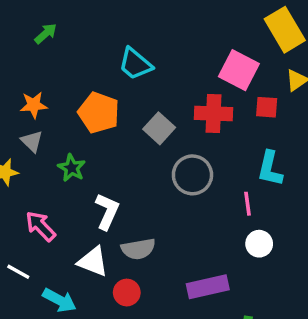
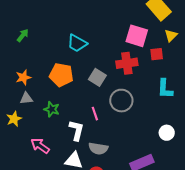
gray triangle: (32, 141) -> (26, 98), turned -40
pink line: (248, 204) -> (95, 114), moved
gray semicircle: (138, 249) -> (98, 148), turned 30

